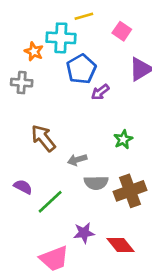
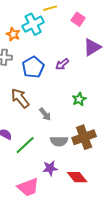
cyan cross: (61, 38) -> (33, 24), turned -30
blue pentagon: (81, 69) -> (33, 67), moved
gray arrow: (77, 160) -> (45, 114), turned -112
gray semicircle: (96, 183) -> (59, 141), moved

